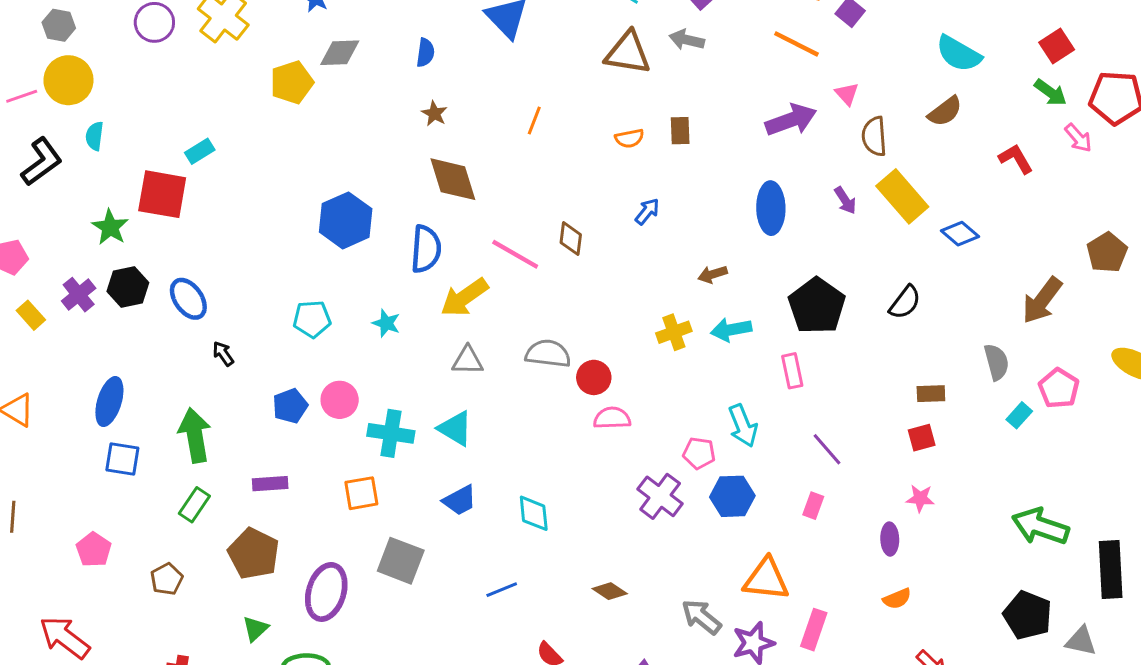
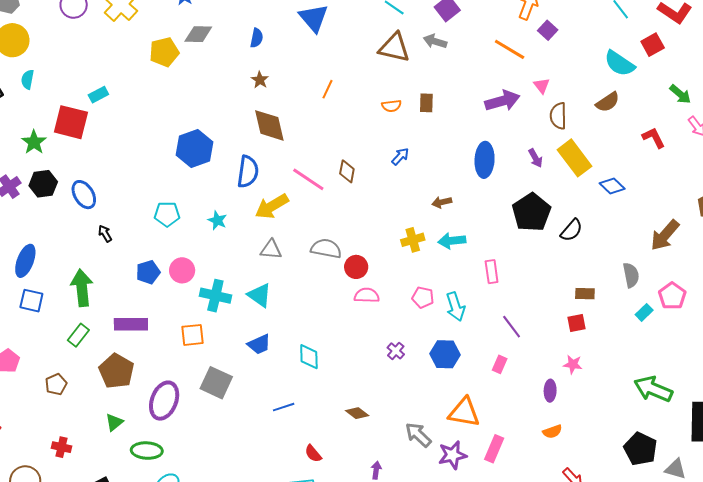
red square: (1057, 46) -> (653, 45), moved
black pentagon: (817, 306) -> (531, 212), moved
pink pentagon: (699, 453) -> (423, 297), moved
purple rectangle: (270, 484) -> (131, 324), size x1.4
purple cross: (660, 496) -> (396, 351), size x0.6

